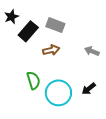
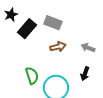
brown arrow: (51, 50) -> (58, 47), moved
black arrow: (89, 89) -> (85, 74), moved, turned -32

